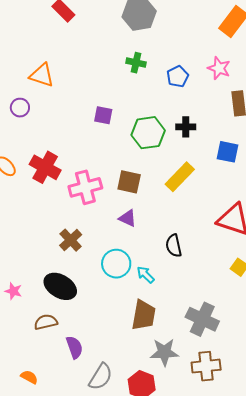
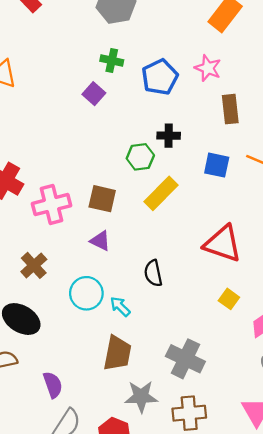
blue pentagon: (178, 76) -> (160, 77), size x1.4
purple square: (103, 115) -> (94, 94), moved, turned 30
green hexagon: (148, 133) -> (140, 157), moved, size x0.7
purple semicircle: (74, 347) -> (53, 385), moved

